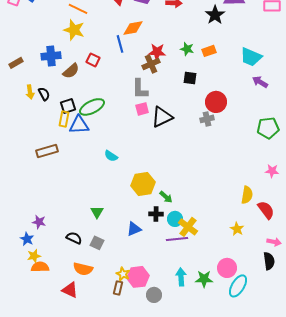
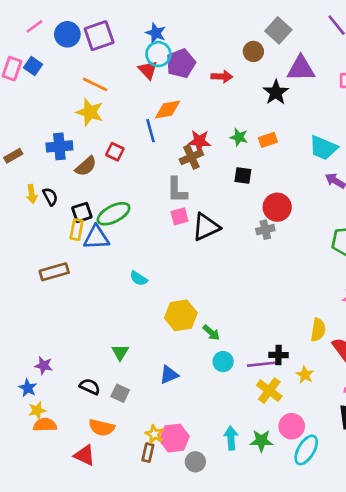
black cross: (156, 214) -> (278, 355), moved
yellow cross: (188, 227) -> (269, 391), moved
purple line: (177, 239) -> (261, 364), moved

